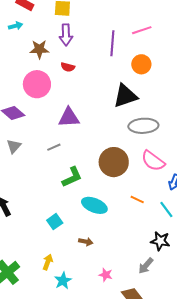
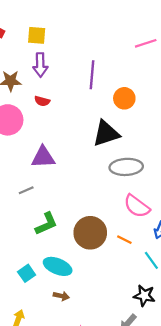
pink line: (142, 30) -> (146, 43), moved
brown circle: (114, 162) -> (90, 233), moved
orange line: (137, 200) -> (124, 240), moved
cyan ellipse: (94, 205) -> (58, 266), moved

